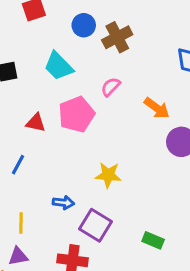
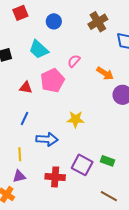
brown cross: (117, 37) -> (98, 22), moved
blue line: (18, 165) -> (24, 118), moved
blue arrow: (63, 203) -> (47, 139), size x1.5
purple square: (96, 225) -> (82, 165), moved

